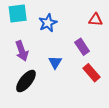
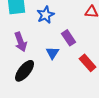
purple rectangle: (82, 47) -> (69, 38), moved

